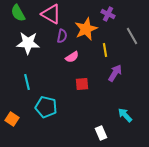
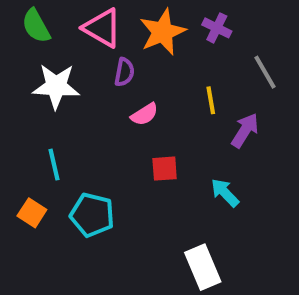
orange star: (86, 29) -> (163, 32), moved
purple arrow: (115, 73) -> (245, 130), moved
cyan arrow: (125, 115) -> (225, 193), moved
orange square: (12, 119) -> (32, 213), moved
white rectangle: (101, 133) -> (203, 267), size x1.5

